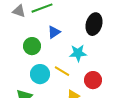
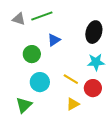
cyan star: (78, 53) -> (96, 62), moved
yellow line: (62, 71) -> (71, 79), moved

